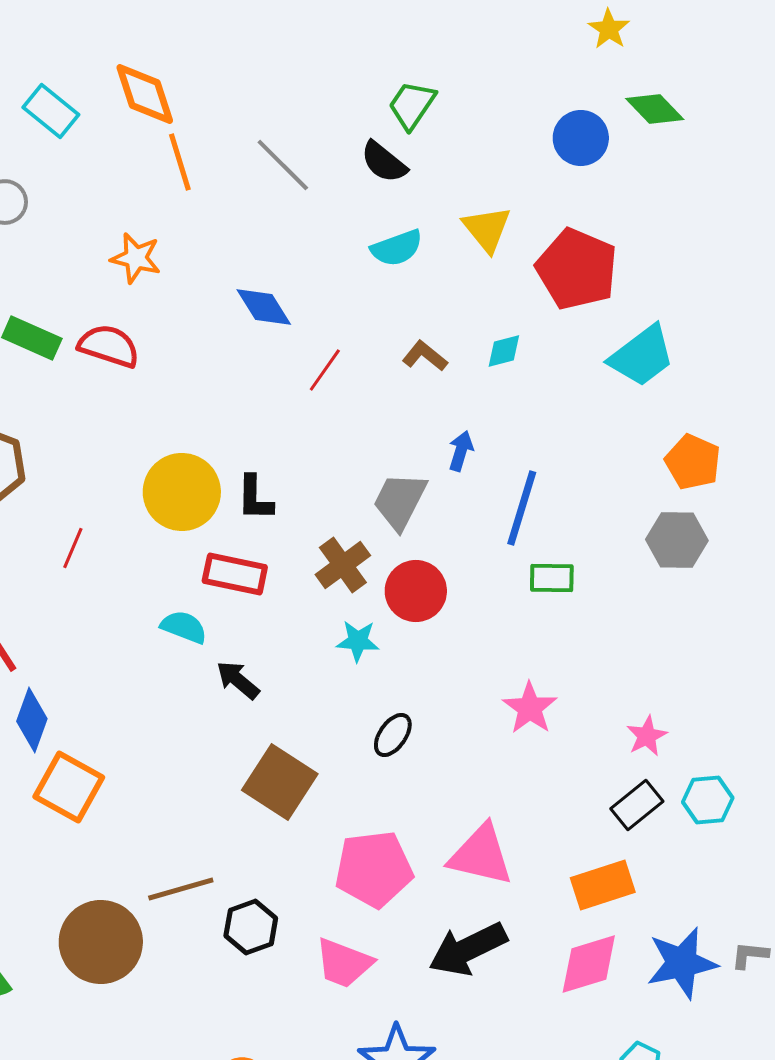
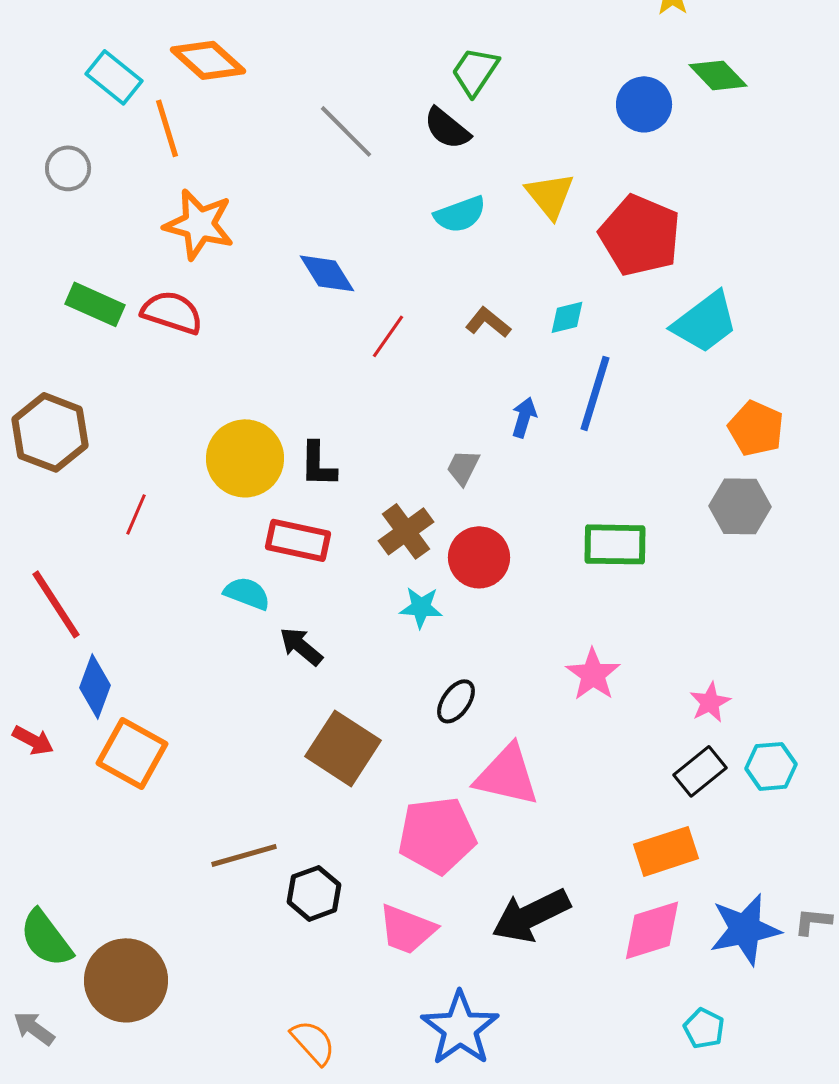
orange diamond: (145, 94) -> (208, 60), turned -30
orange line: (180, 162) -> (167, 128), moved
orange star: (136, 258) -> (199, 224), size x1.4
gray trapezoid: (400, 501) -> (463, 467), size x0.6
blue line: (522, 508) -> (595, 393), moved
green rectangle: (552, 578) -> (615, 544), size x1.4
pink triangle: (481, 855) -> (507, 775), moved
brown circle: (101, 942) -> (126, 980), moved

